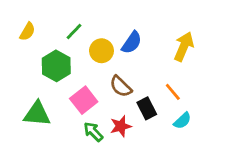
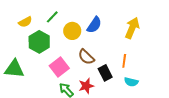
yellow semicircle: (27, 32) -> (25, 22), moved, turned 32
orange line: (173, 92) -> (124, 61), turned 48
green triangle: (37, 114) -> (14, 69), moved
cyan semicircle: (182, 121) -> (131, 82), turned 56

